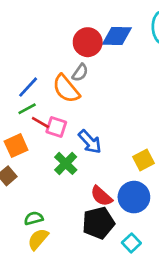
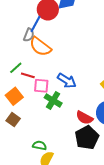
gray semicircle: (80, 73) -> (29, 35), moved
blue line: (28, 87) -> (36, 24), moved
pink square: (56, 127) -> (41, 86), moved
green semicircle: (34, 218) -> (40, 145), turned 40

